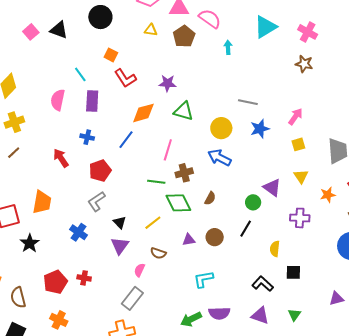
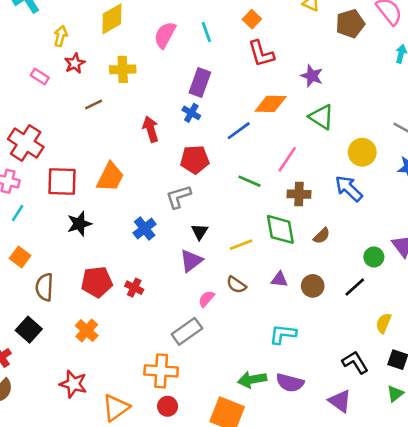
pink semicircle: (58, 100) -> (165, 35), moved
purple rectangle: (92, 101) -> (200, 83), moved
yellow cross: (14, 122) -> (123, 69), moved
green line: (156, 182) -> (249, 181), moved
green triangle: (294, 315) -> (395, 394), moved

